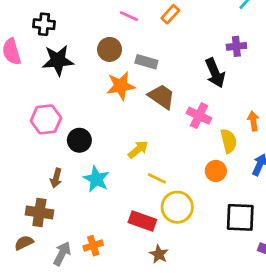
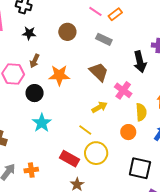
pink line: (129, 16) -> (95, 11), moved
black star: (58, 60) -> (29, 33), size x0.6
gray rectangle: (146, 62) -> (104, 39), moved
orange star: (121, 86) -> (59, 75), moved
yellow arrow: (138, 149) -> (99, 107), moved
brown arrow: (56, 178) -> (35, 61), moved

